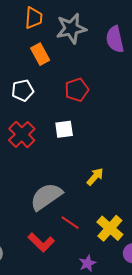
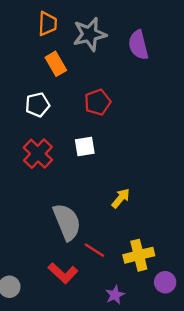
gray semicircle: (46, 197) -> (67, 222), turned 104
yellow cross: (110, 228) -> (139, 255), turned 36

